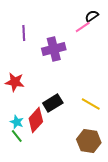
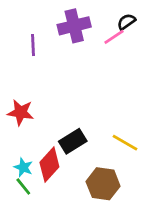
purple cross: (54, 49) -> (74, 26), moved
brown hexagon: (89, 141) -> (103, 184), moved

